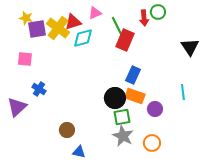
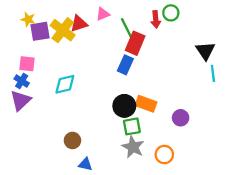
cyan diamond: (83, 38) -> (65, 84), moved
blue rectangle: (133, 75) -> (125, 65), moved
blue cross: (39, 89) -> (22, 81), moved
cyan line: (183, 92) -> (213, 73), moved
purple triangle: (17, 107) -> (21, 100), moved
purple circle: (155, 109) -> (181, 118), moved

